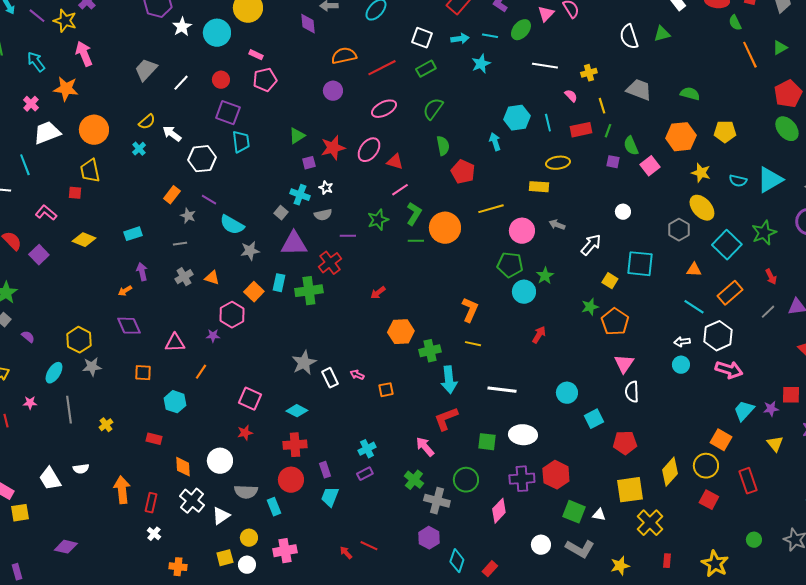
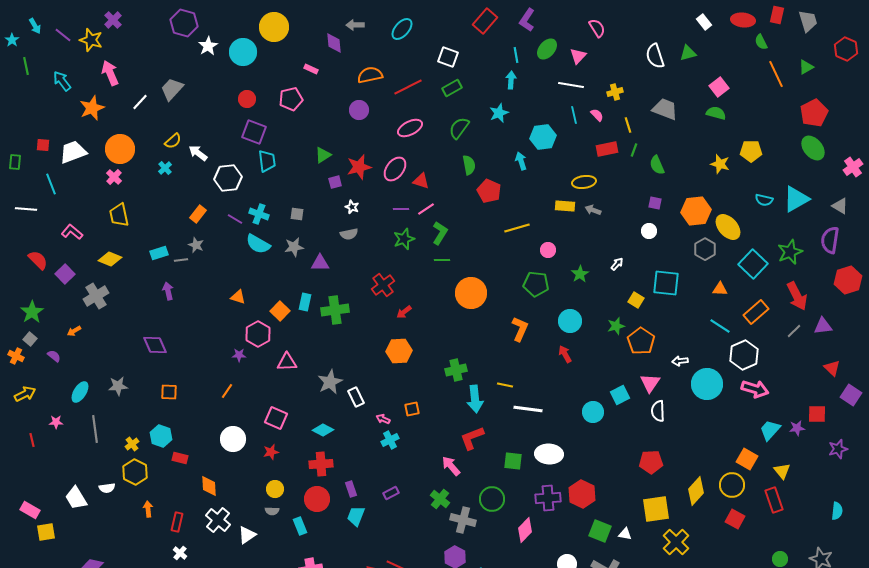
pink triangle: (546, 14) -> (578, 56), moved
cyan line: (490, 36) -> (516, 55), turned 70
cyan arrow: (460, 39) -> (511, 80), moved, turned -78
pink rectangle: (256, 55) -> (311, 69), moved
cyan star: (481, 64) -> (499, 113), moved
white line: (181, 83) -> (140, 102), moved
orange star: (66, 89) -> (92, 108), turned -30
pink cross: (31, 104) -> (114, 177), moved
cyan line: (548, 123) -> (574, 115), moved
orange hexagon: (681, 137) -> (696, 211), moved
purple square: (613, 162) -> (655, 203), moved
pink square: (650, 166) -> (719, 87), moved
yellow trapezoid: (90, 171) -> (119, 215), moved
yellow star: (701, 173) -> (720, 164), moved
red square: (75, 193) -> (43, 145), moved
cyan cross: (300, 195) -> (259, 214), moved
gray square: (281, 213) -> (297, 214), moved, turned -32
gray star: (188, 216) -> (196, 245), moved
gray arrow: (557, 225) -> (593, 210), moved
orange circle: (445, 228) -> (471, 293), moved
pink circle: (522, 231) -> (548, 250), size x0.6
purple line: (348, 236) -> (401, 209), moved
gray line: (180, 244) -> (181, 260), moved
purple triangle: (294, 244) -> (320, 263), size x0.7
white arrow: (591, 245) -> (617, 264), size x0.6
gray star: (250, 251) -> (294, 247), moved
red cross: (330, 263) -> (383, 285), moved
green star: (545, 276) -> (580, 274), moved
gray cross: (184, 277) -> (96, 296), moved, size x1.4
red arrow: (771, 277) -> (797, 296), size x1.8
orange arrow: (125, 291) -> (74, 331), moved
cyan circle: (524, 292) -> (570, 321), moved
orange L-shape: (470, 310) -> (520, 329), moved
orange hexagon: (401, 332) -> (399, 351), moved
red arrow: (539, 335) -> (565, 354), turned -60
yellow hexagon: (79, 340) -> (135, 472), moved
white arrow: (682, 342) -> (680, 361), moved
pink triangle: (175, 343) -> (287, 362), moved
yellow line: (473, 344) -> (505, 385), moved
cyan circle: (681, 365) -> (707, 384), size x1.8
pink arrow: (357, 375) -> (383, 419), moved
cyan hexagon: (175, 402) -> (161, 436), moved
cyan square: (594, 419) -> (620, 395), moved
yellow triangle: (775, 444) -> (782, 471), moved
cyan cross: (367, 449) -> (390, 440), moved
white circle: (220, 461) -> (233, 439), moved
orange arrow: (122, 490) -> (148, 509), size x0.6
gray semicircle: (246, 492) -> (272, 511), size x0.6
yellow circle: (249, 538) -> (275, 489), moved

